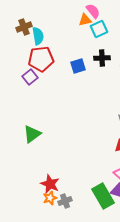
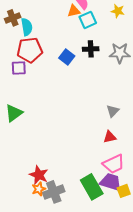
blue square: (78, 66) -> (67, 57), turned -35
purple square: (30, 77) -> (19, 68), turned 35
green triangle: (32, 134) -> (14, 113), moved
gray cross: (65, 201) -> (54, 192), size x1.5

